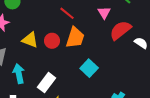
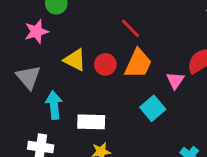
pink triangle: (104, 13) -> (175, 80), moved
white rectangle: (46, 83) -> (91, 122), turned 48

